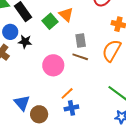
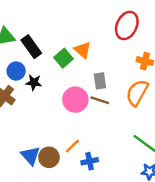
pink circle: (53, 65) -> (75, 100), moved
orange line: (67, 93) -> (72, 146), moved
brown circle: (39, 114) -> (49, 157), moved

